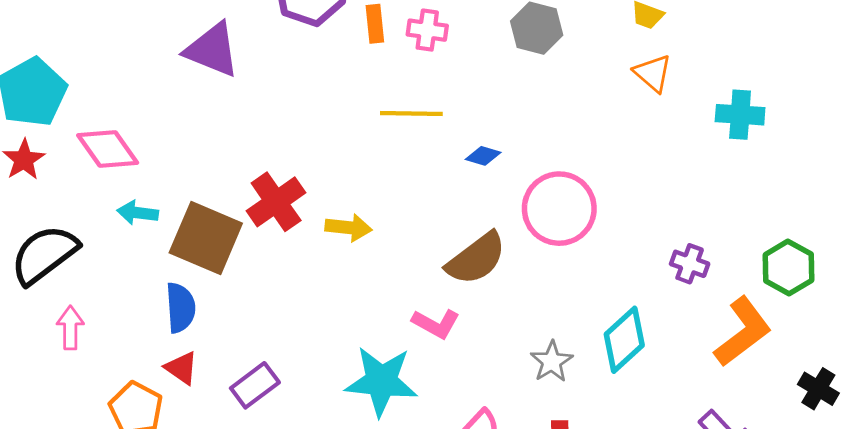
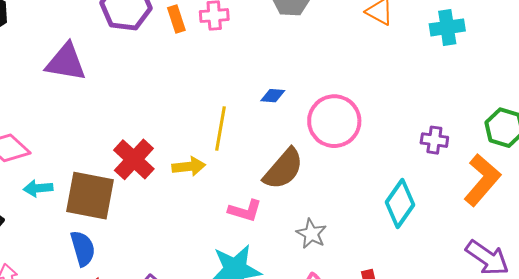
yellow line: (411, 114) -> (220, 128), moved, turned -69
pink L-shape: (436, 324) -> (245, 211), moved
gray star: (552, 362) -> (311, 234), moved

